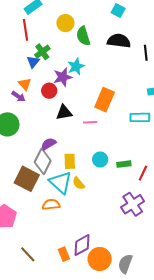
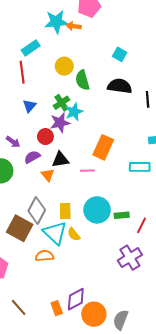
green cross: (42, 52) -> (61, 103), moved
orange triangle: (25, 84) -> (48, 175), moved
purple semicircle: (49, 144) -> (32, 157), moved
cyan circle: (100, 160) -> (97, 210), size x1.6

